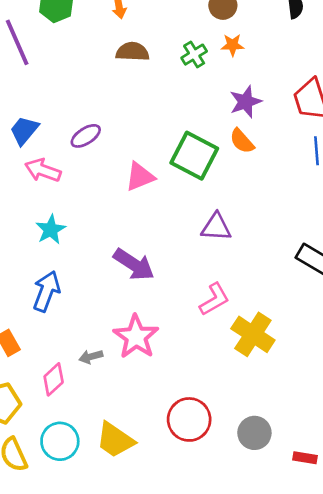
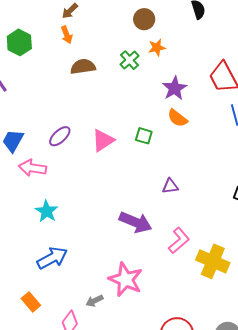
green square: (194, 156) -> (144, 136), size x0.5
pink triangle: (140, 177) -> (103, 140), moved
purple triangle: (216, 227) -> (170, 186), size x0.7
purple arrow: (134, 264) -> (136, 222), moved
blue arrow: (46, 291) -> (52, 258), turned 52

